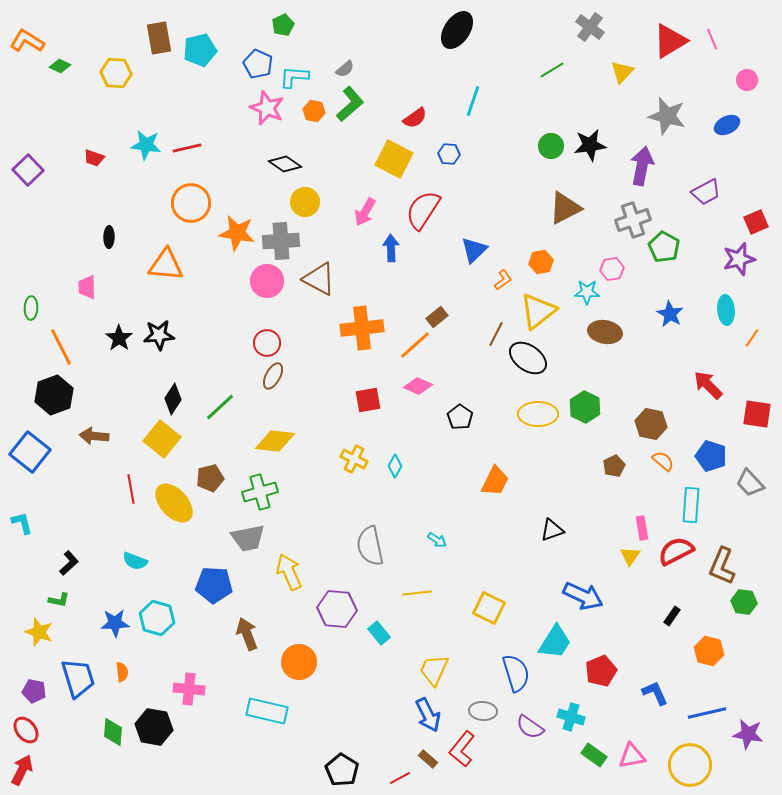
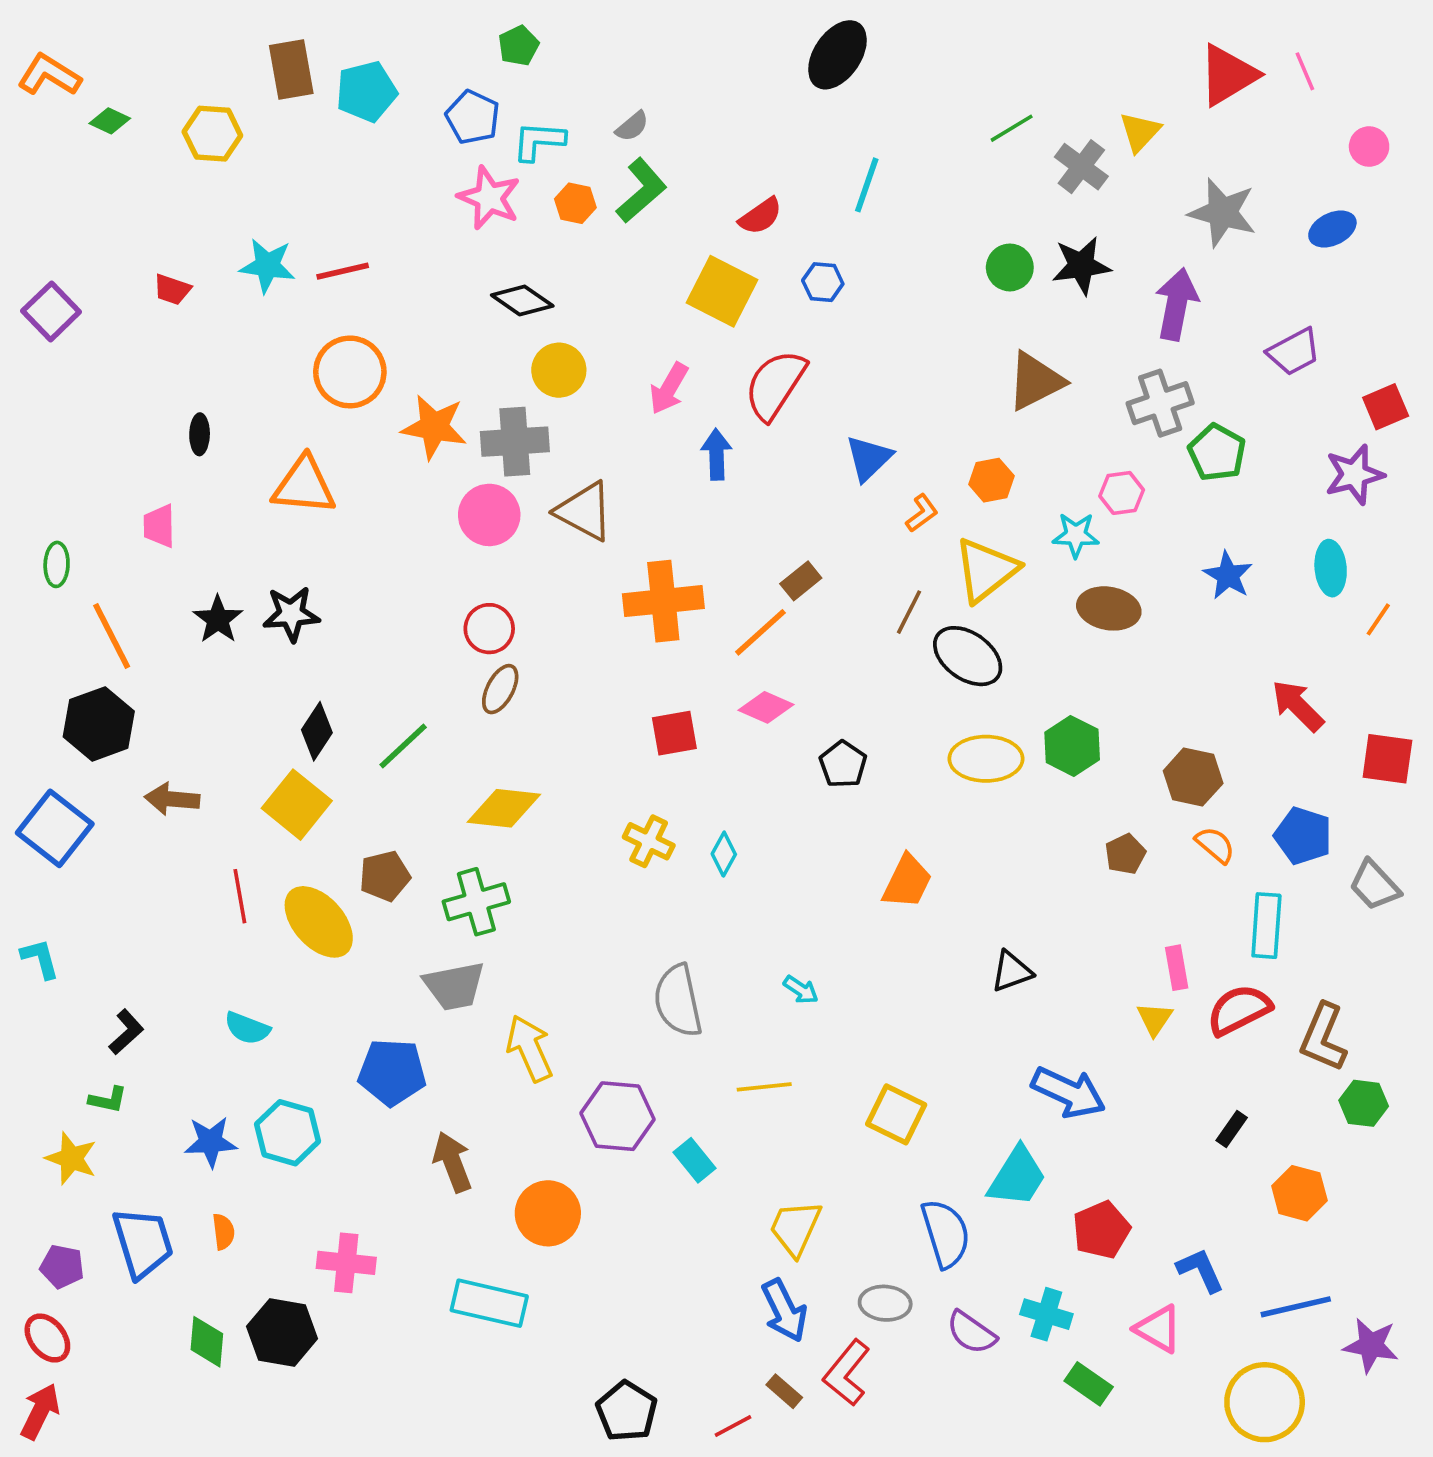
gray cross: (590, 27) -> (1081, 167), moved
pink triangle: (632, 756) -> (1158, 1329), moved, turned 40

